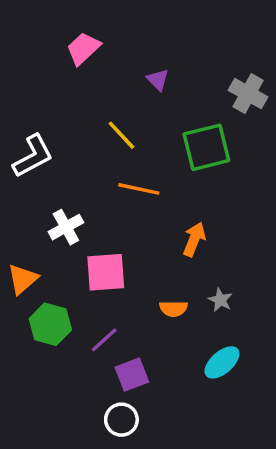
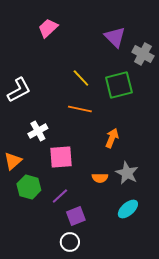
purple triangle: (158, 80) -> (115, 37), moved, size x1.6
yellow line: (121, 135) -> (81, 78), moved
gray star: (220, 300) -> (127, 173), size x1.6

